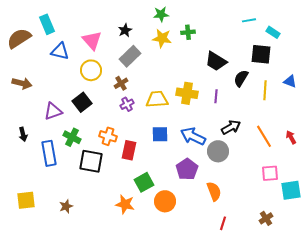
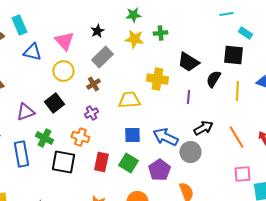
cyan line: (249, 20) -> (226, 14), moved
yellow cross: (187, 93) -> (157, 79), moved
purple cross: (127, 104) -> (91, 113), moved
red rectangle: (129, 150) -> (101, 162), moved
green square: (144, 182) -> (128, 163), moved, turned -30

